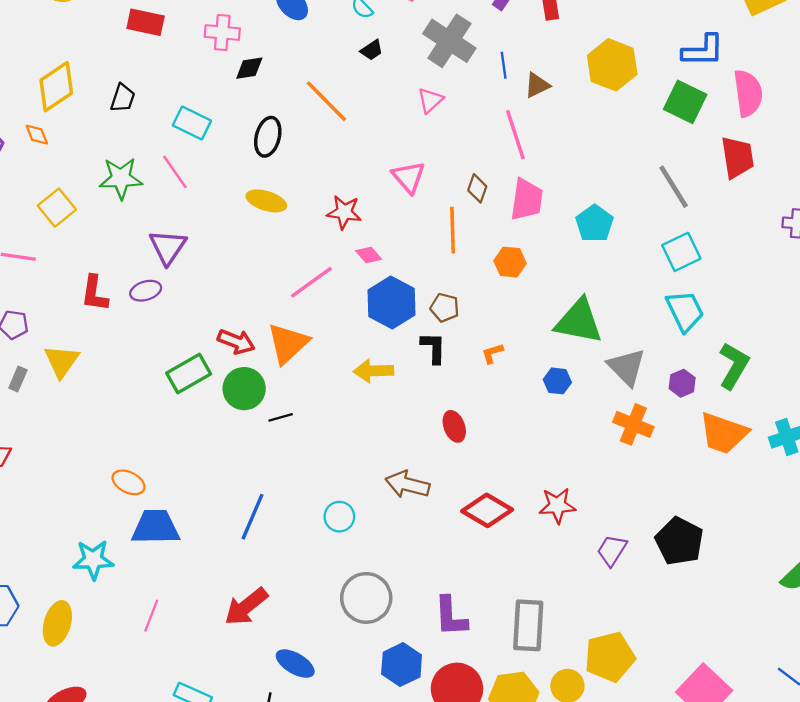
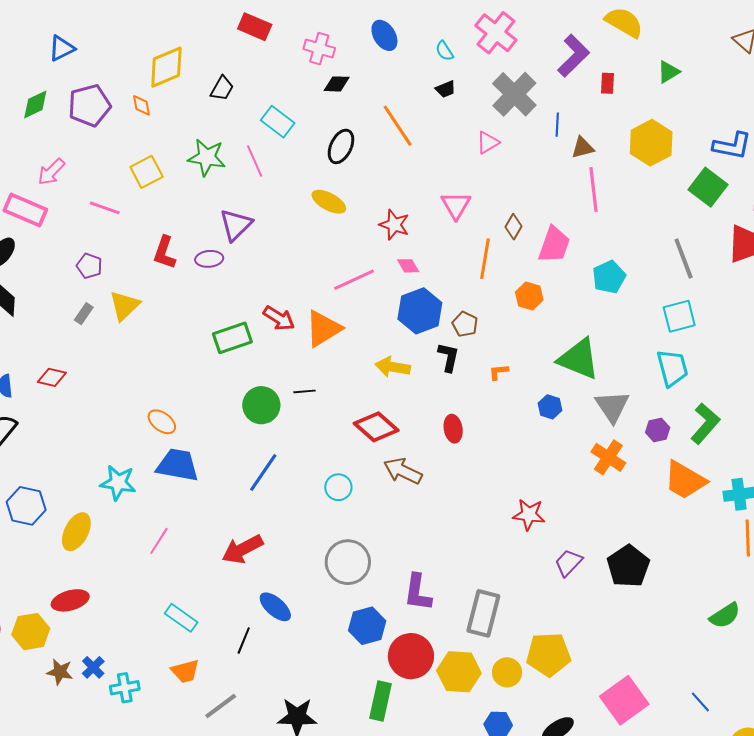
pink line: (515, 135) -> (593, 189), moved
green circle: (244, 389) -> (261, 405), moved
red diamond: (487, 510) -> (376, 427), moved

